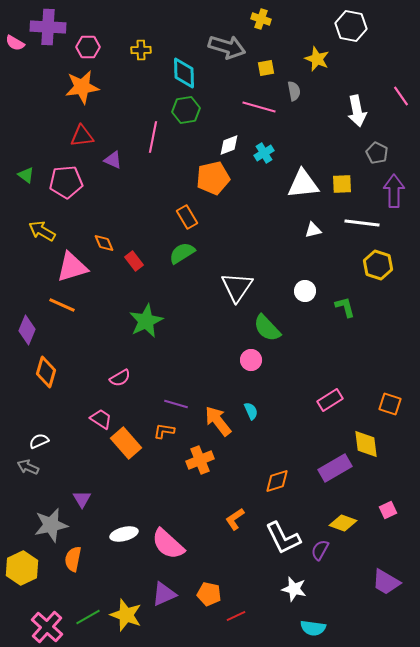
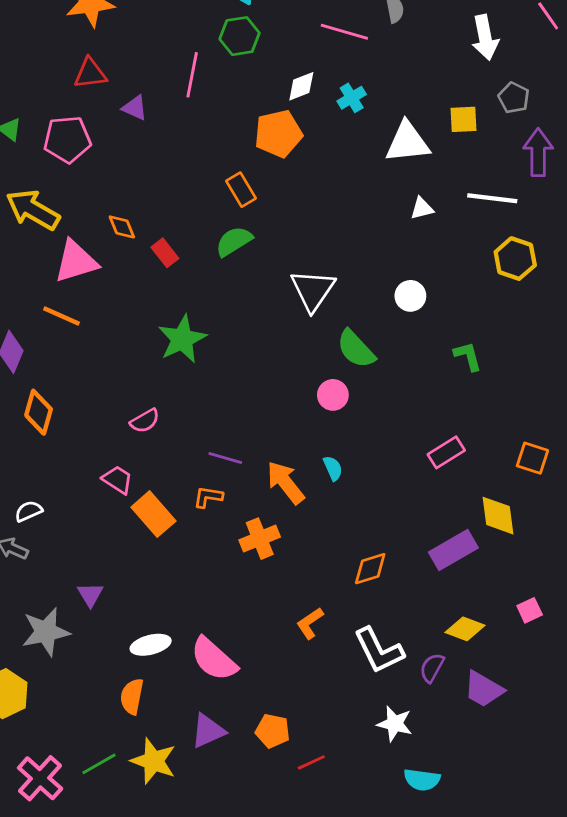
yellow square: (342, 184) -> (464, 119), moved
yellow arrow: (42, 231) -> (33, 210), size x1.4
green L-shape: (345, 307) -> (468, 356), moved
orange semicircle: (73, 559) -> (132, 696), moved
purple trapezoid: (386, 582) -> (484, 689), moved

